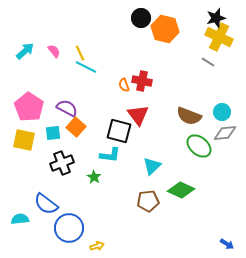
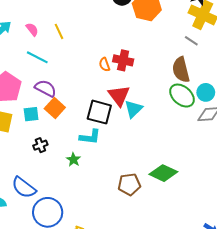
cyan line: (86, 67) -> (37, 57), moved
brown semicircle: (189, 116) -> (181, 70), moved, turned 55
green ellipse: (199, 146) -> (182, 96), moved
black cross: (62, 163) -> (40, 145), size x0.6
cyan triangle: (152, 166) -> (133, 109), moved

